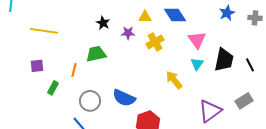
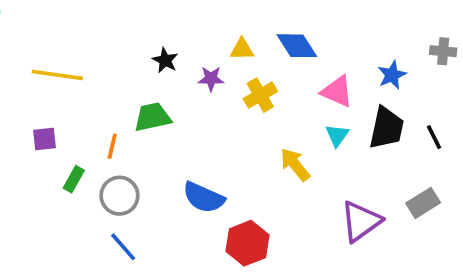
blue star: (227, 13) -> (392, 75), moved
pink triangle: (197, 40) -> (337, 91), turned -30
gray circle: (90, 101) -> (119, 196), moved

